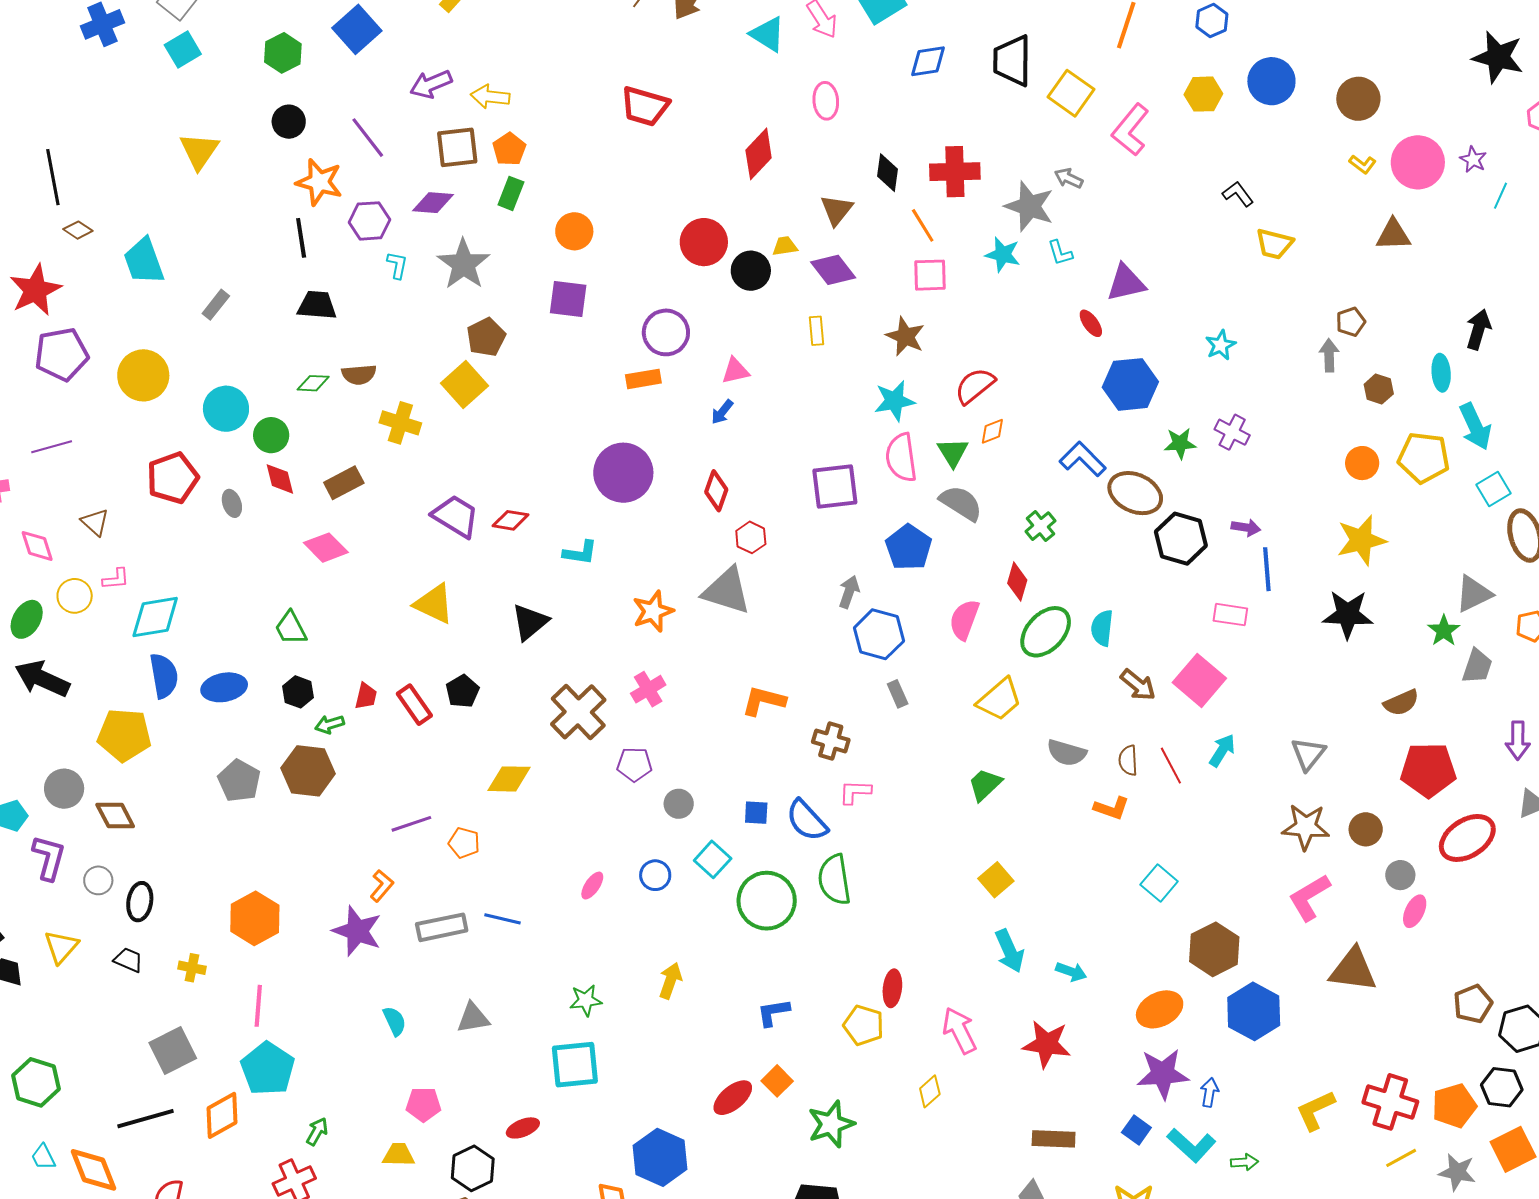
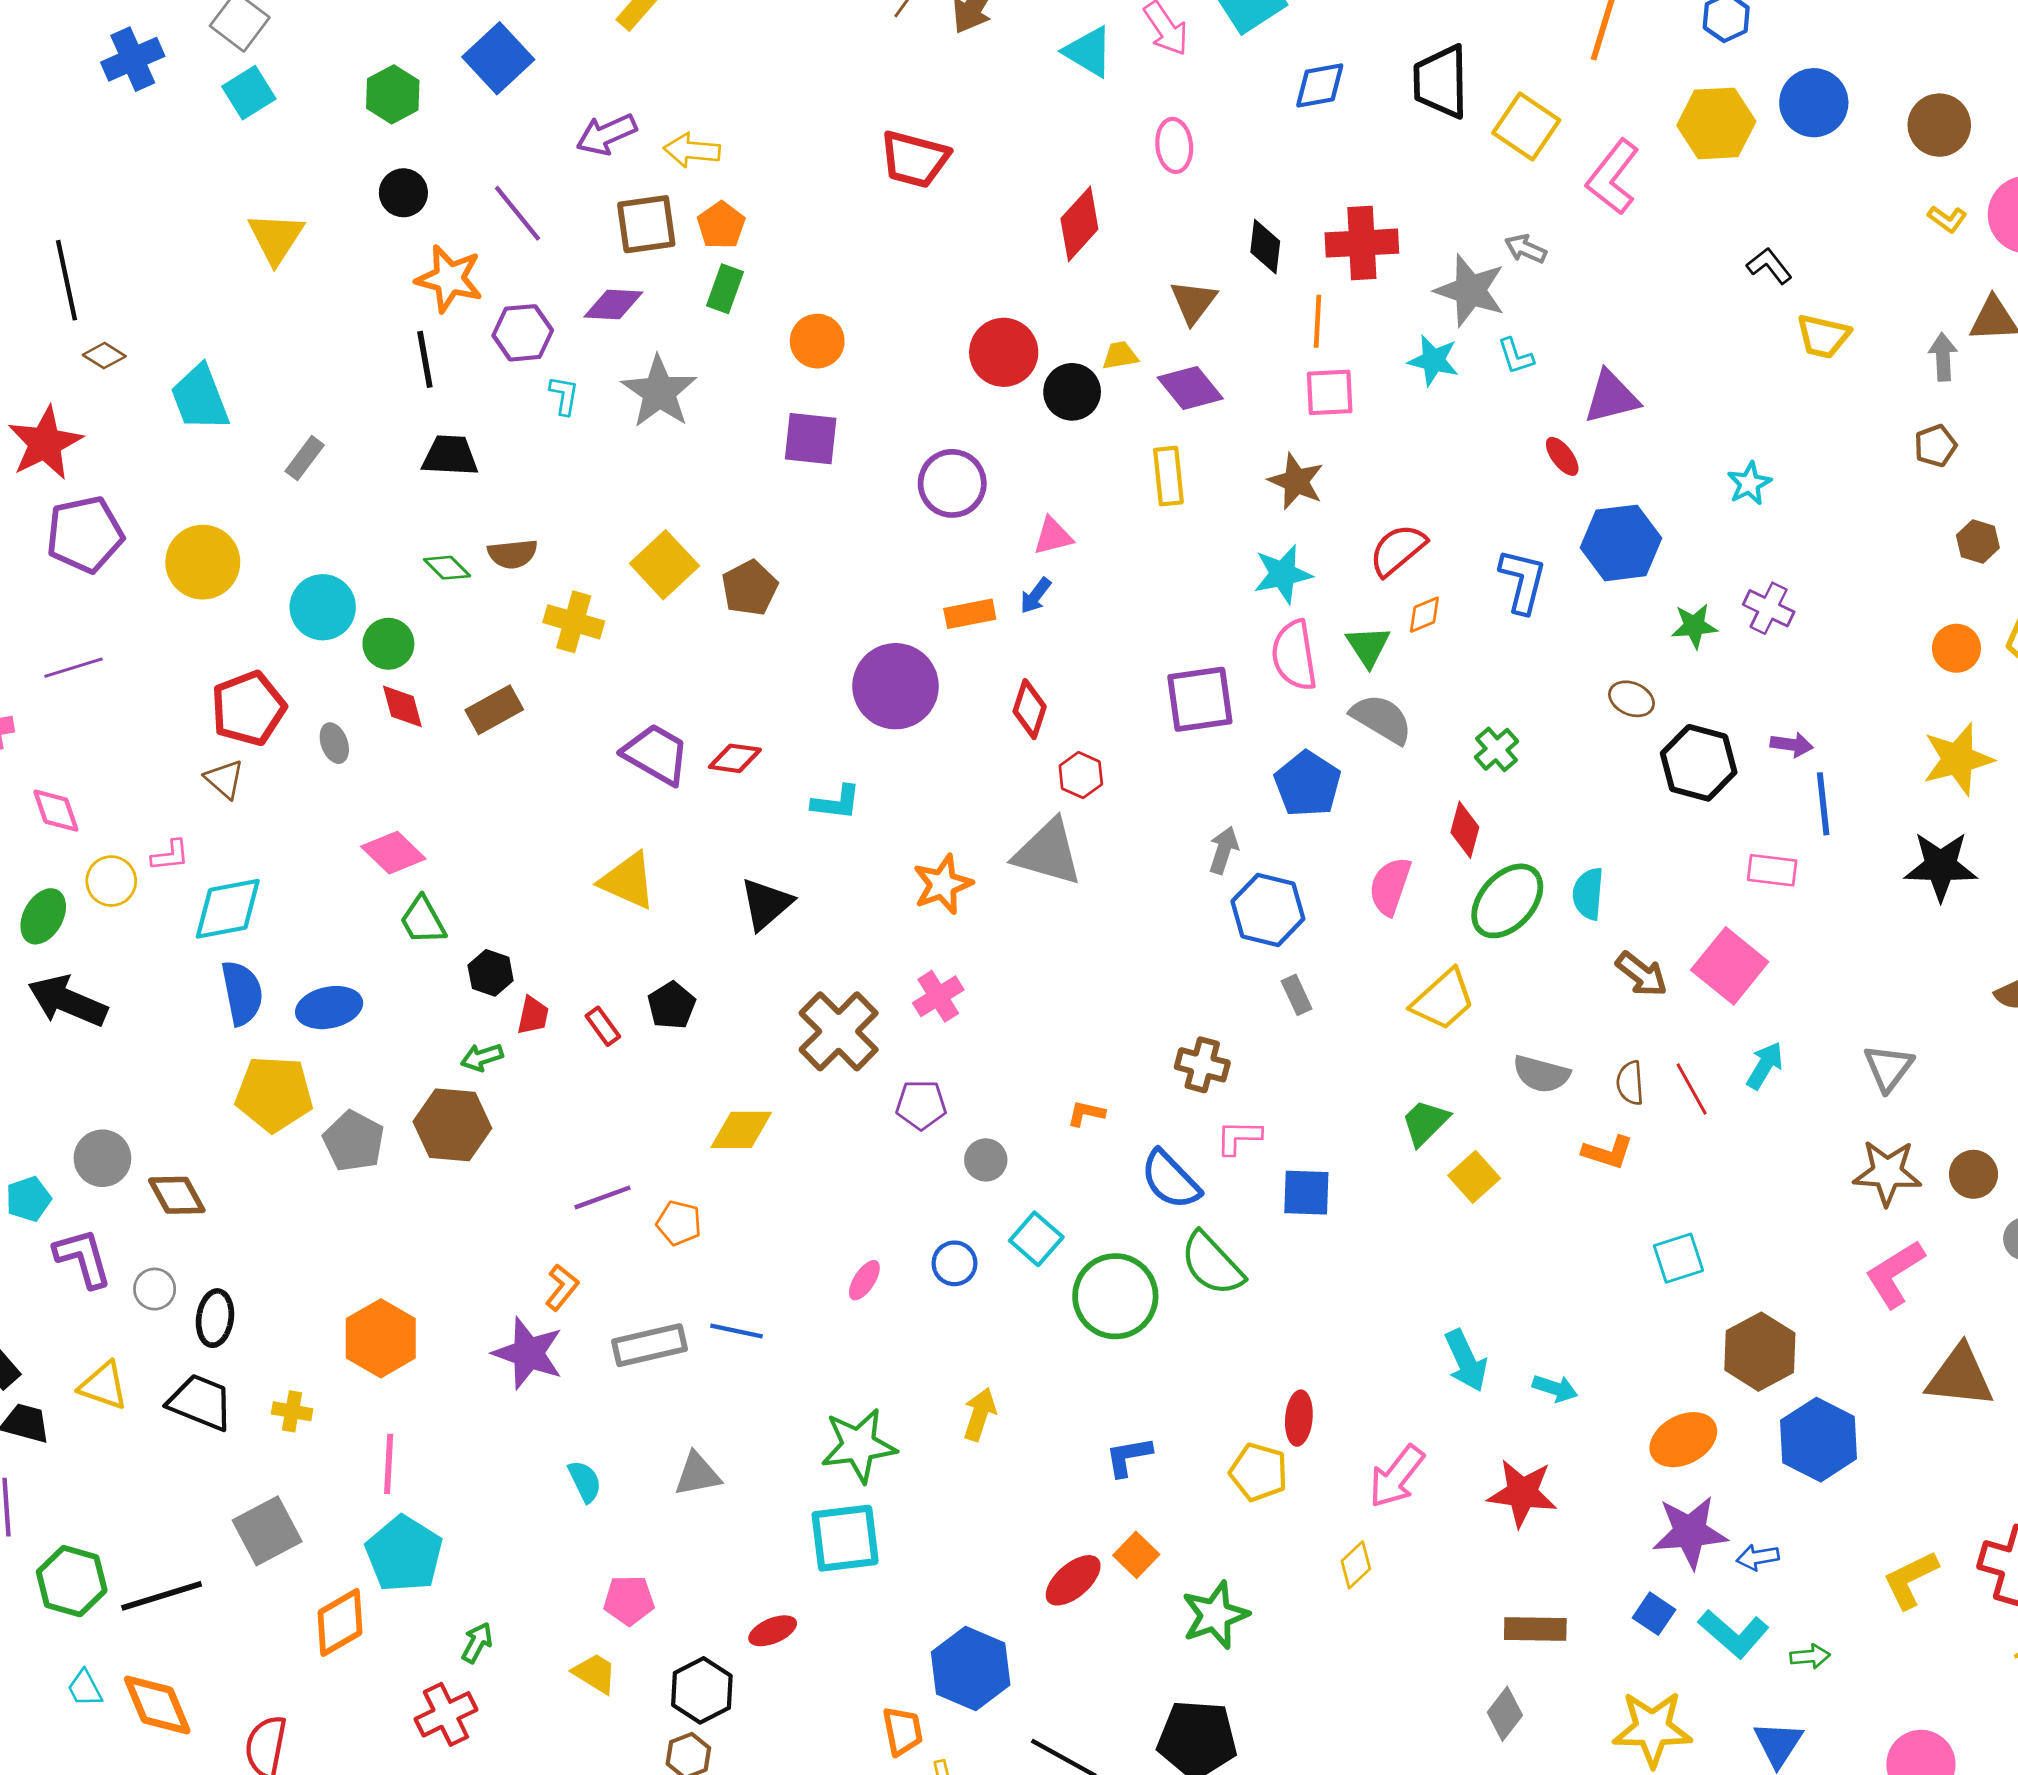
yellow hexagon: (1203, 94) -> (1716, 123), size x1.4
orange line: (923, 225) -> (1317, 321), turned 36
yellow rectangle: (817, 331) -> (1168, 476), size x1.4
brown pentagon: (486, 337) -> (750, 588), moved
gray arrow: (1329, 355) -> (1943, 357), moved
orange rectangle: (643, 379) -> (970, 614), moved
green diamond: (313, 383) -> (447, 568), turned 44
blue L-shape: (1083, 459) -> (1523, 581), moved, turned 60
brown ellipse: (1135, 493) -> (1632, 699), size x0.6
brown triangle: (95, 522) -> (224, 779), moved
pink diamond: (326, 548) -> (393, 853), moved
black hexagon: (298, 692) -> (491, 973), moved
orange L-shape: (764, 701) -> (1086, 1113), moved, size x0.6
red rectangle: (414, 705) -> (603, 1026), size x0.7
yellow pentagon: (124, 735) -> (274, 1094), moved
blue square: (756, 813) -> (1306, 1193), moved, size x1.4
purple L-shape: (49, 858) -> (83, 1258), turned -30
green semicircle: (834, 880) -> (1212, 1264), turned -33
yellow square: (996, 880) -> (1474, 1177), moved
cyan square: (1159, 883) -> (1678, 1258), turned 33
yellow triangle: (61, 947) -> (104, 1386), turned -51
black trapezoid: (128, 960) -> (200, 1402), size x1.6
green star: (586, 1000) -> (859, 1445), size x1.6
pink arrow: (959, 1030) -> (1397, 1476), turned -114
blue arrow: (1210, 1092) -> (1758, 1557), turned -108
black line: (146, 1119) -> (162, 1596), moved
yellow trapezoid: (399, 1155) -> (595, 1673), turned 32

